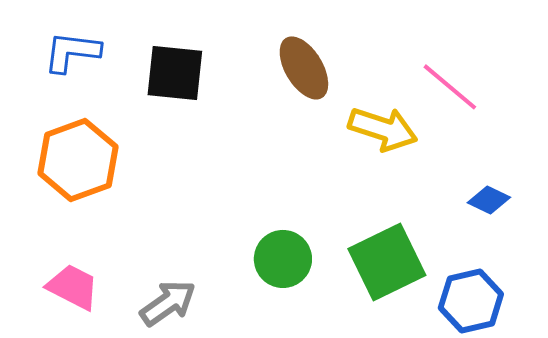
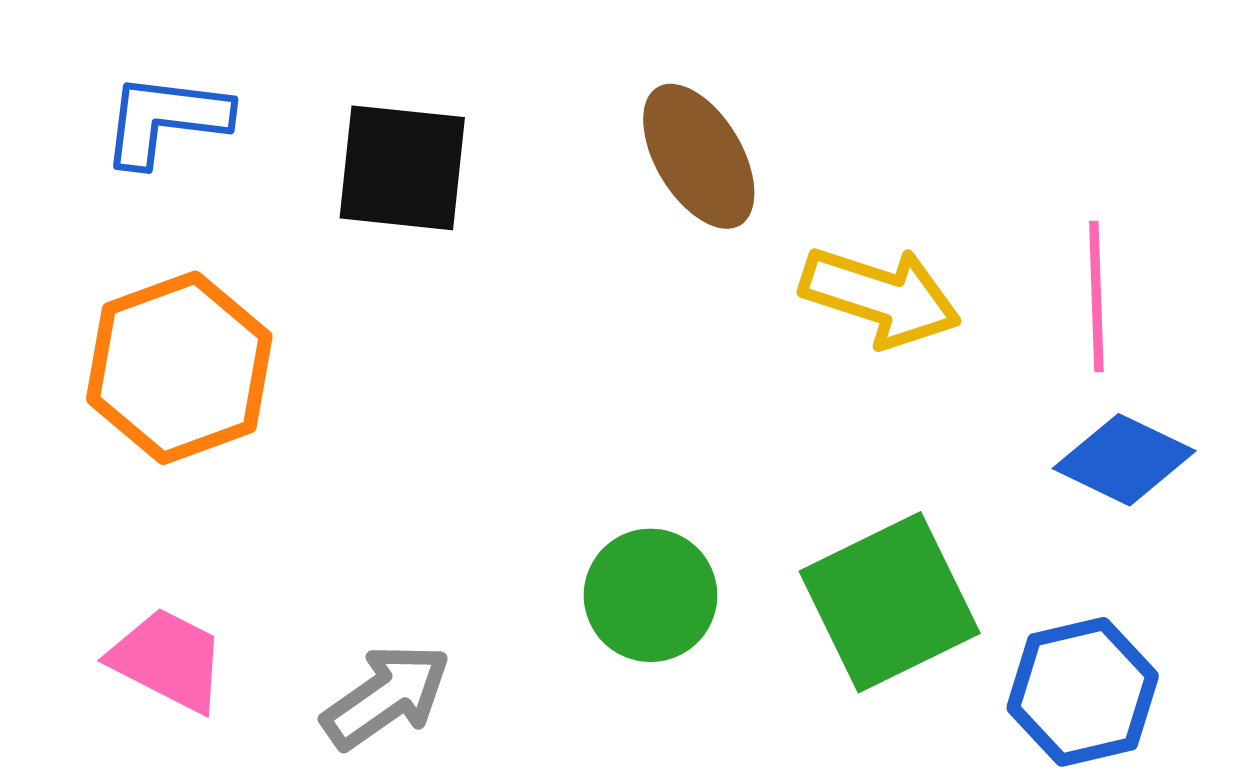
pink line: (450, 87) -> (1096, 297), moved, turned 48
blue diamond: (489, 200) -> (1124, 460), size x1.4

